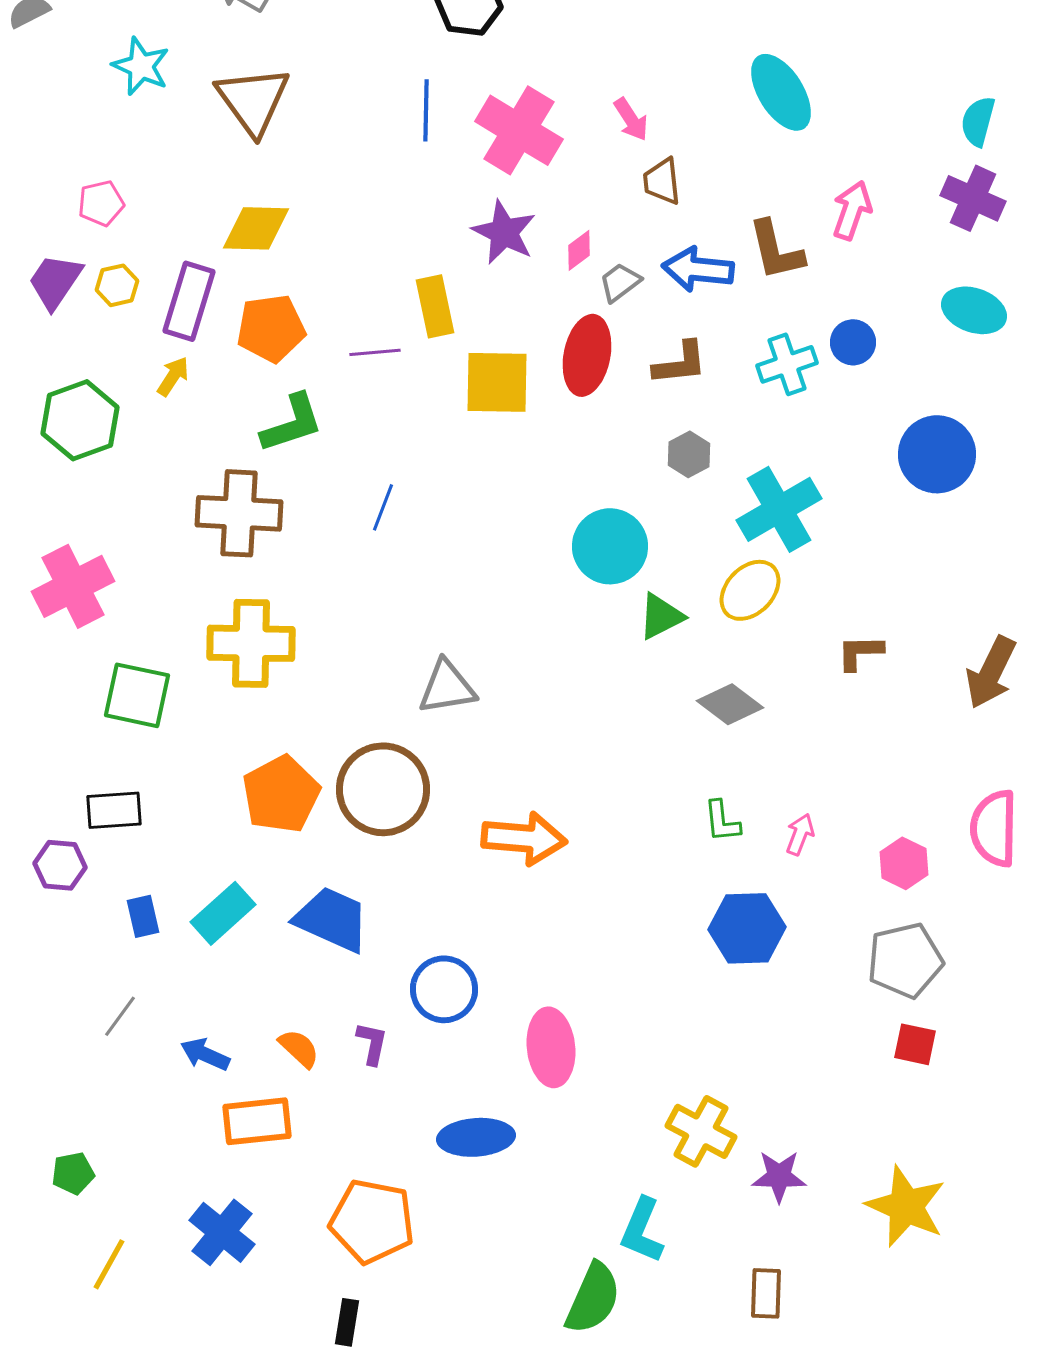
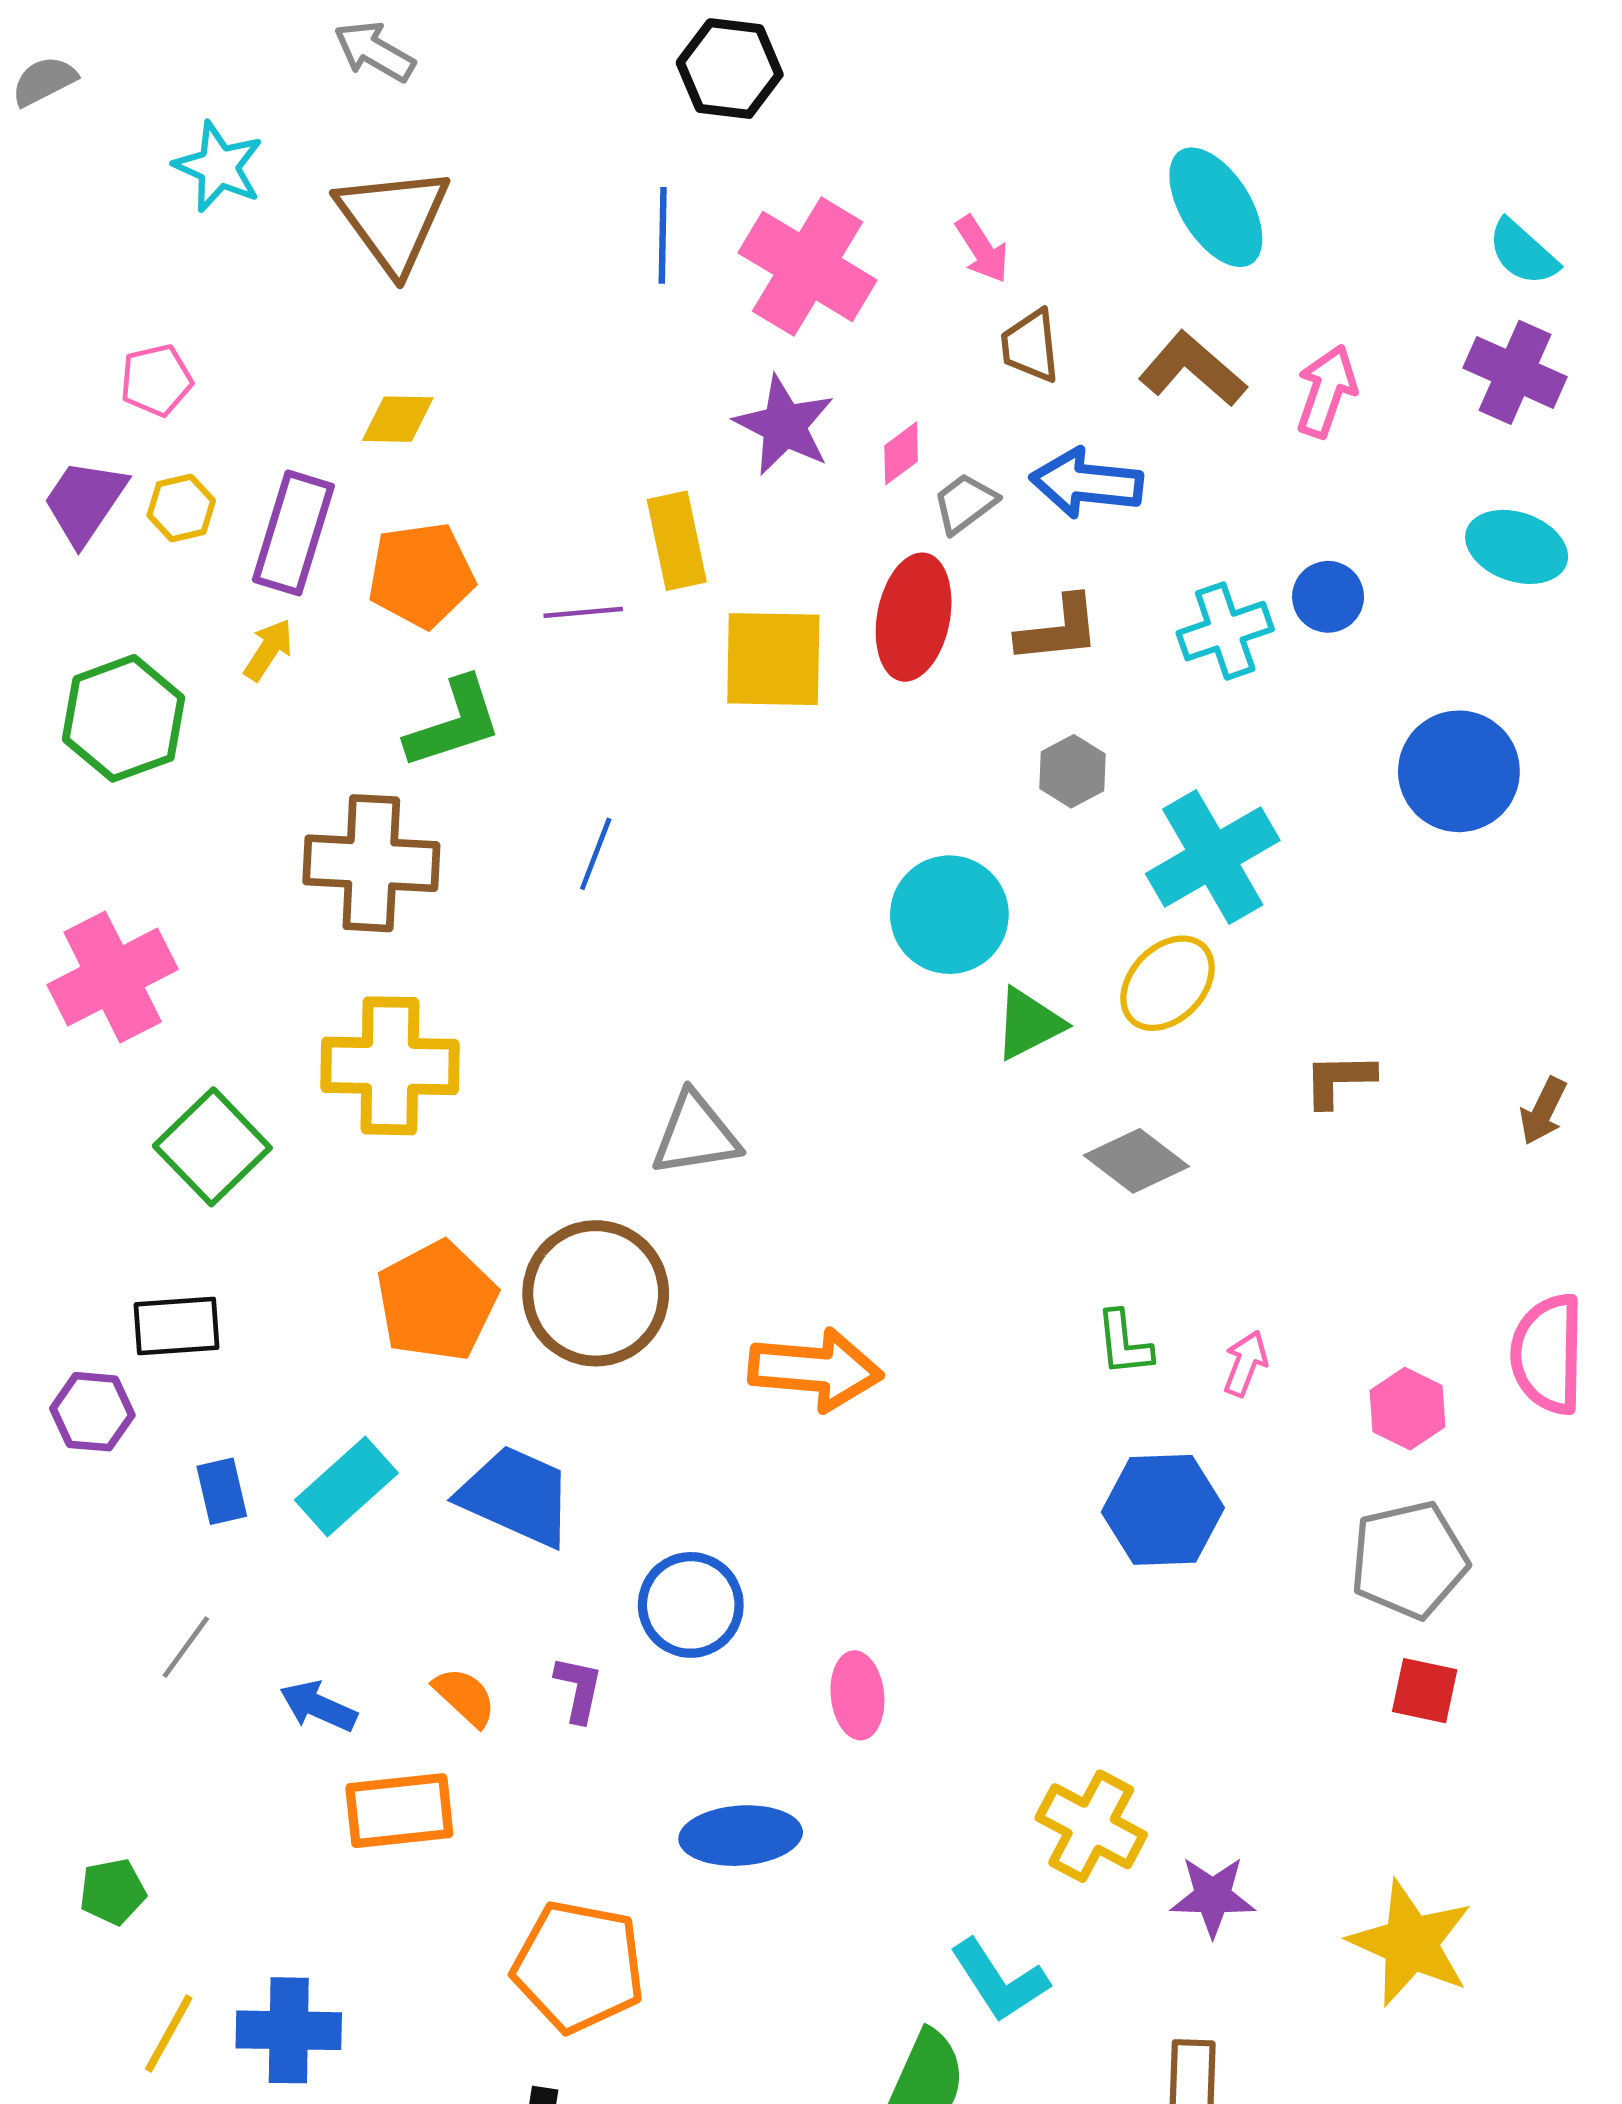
cyan semicircle: (978, 121) -> (1523, 252), turned -63
yellow diamond: (256, 228) -> (398, 419), size x0.7
brown L-shape: (776, 250) -> (1192, 369), moved, turned 144
brown arrow: (991, 672) -> (1543, 1111), size x0.6
green square: (137, 695) -> (212, 1147), turned 34
pink ellipse: (551, 1047) -> (857, 1695), size x0.7
cyan L-shape: (642, 1230) -> (999, 1980), turned -56
blue cross: (222, 1232) -> (289, 2030), moved, turned -38

